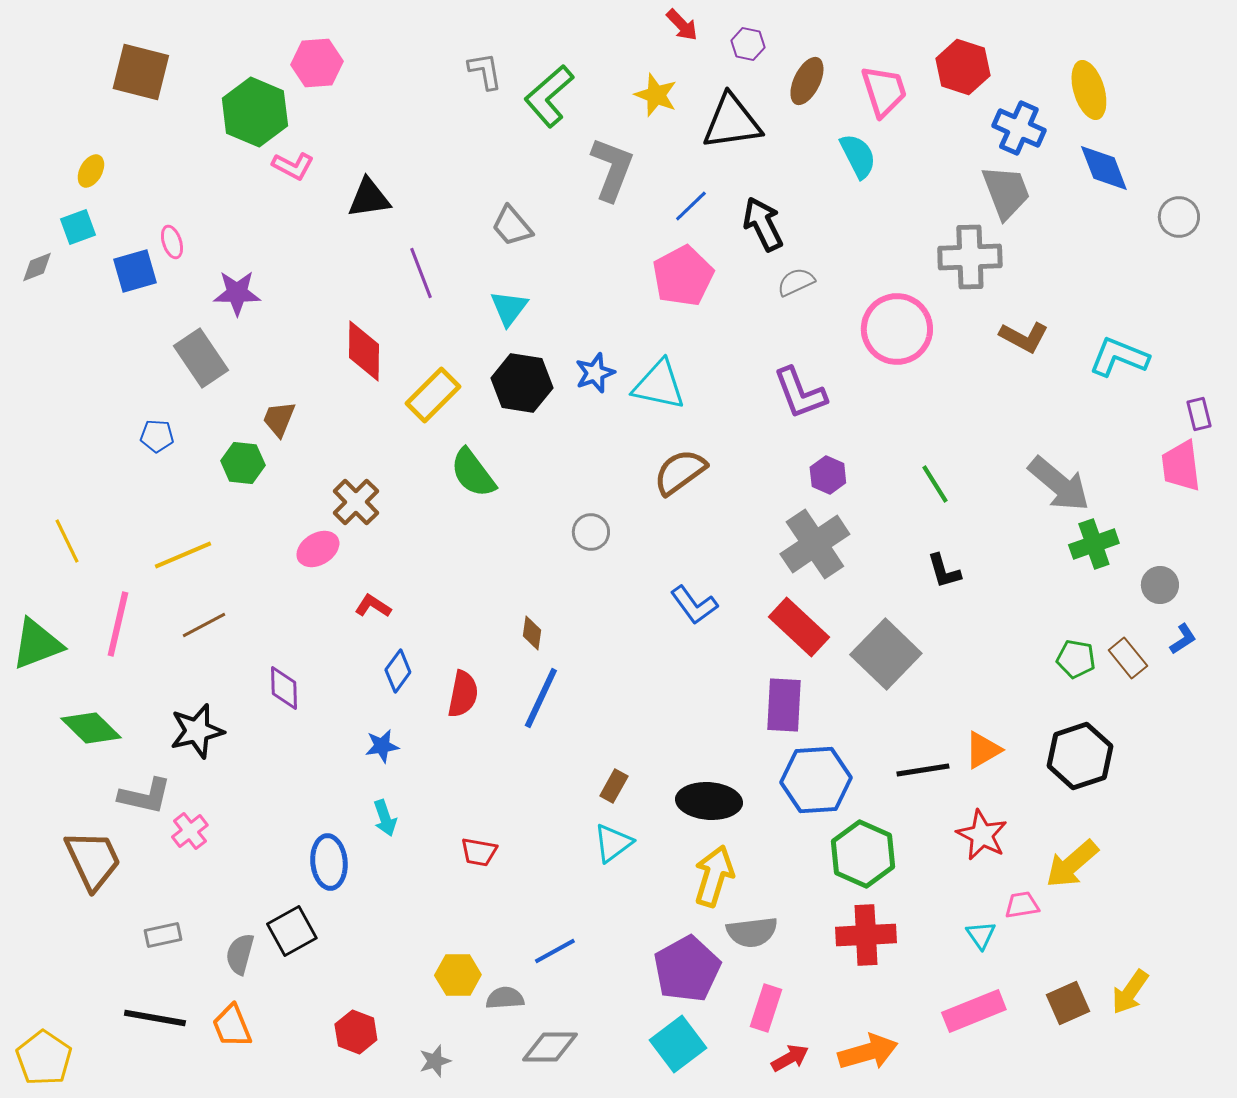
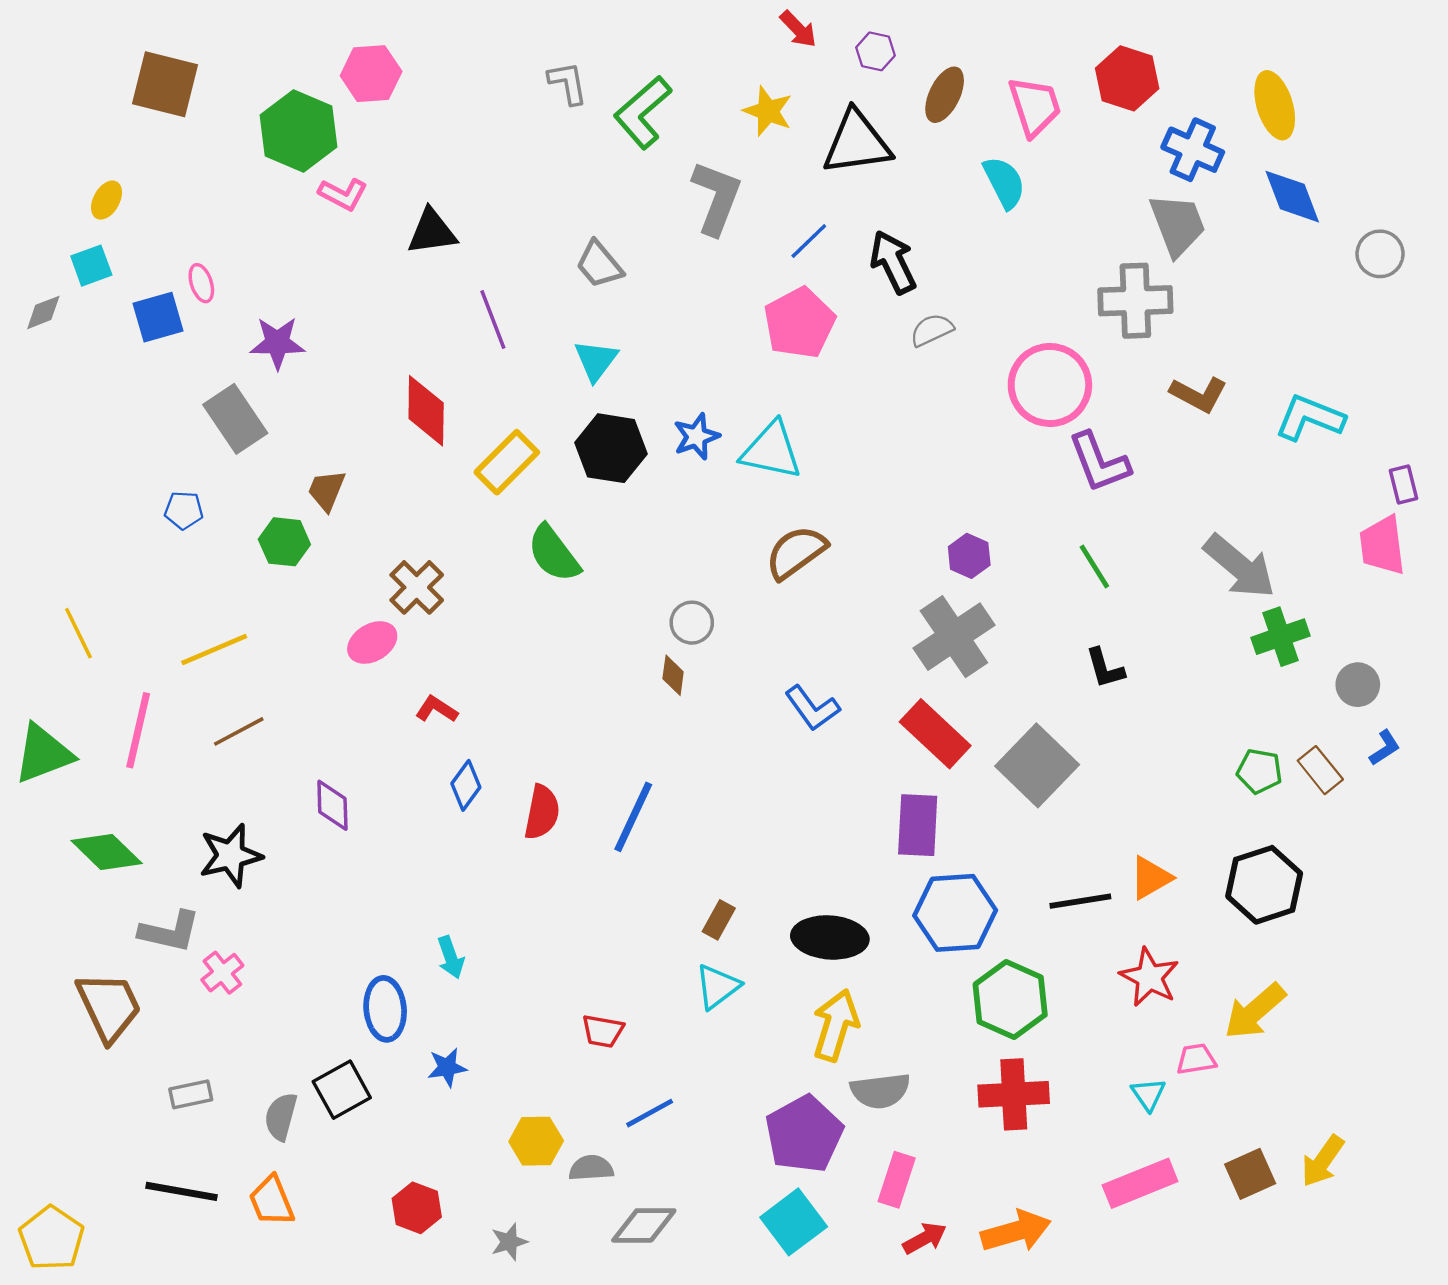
purple L-shape: (800, 393) -> (1099, 462), moved
brown diamond: (532, 633) -> (673, 675), moved
blue star: (382, 746) -> (447, 1067), moved
red trapezoid: (479, 852) -> (603, 1031), moved

